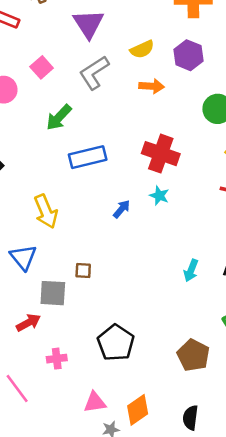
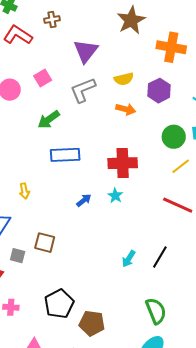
red cross: (161, 154) -> (123, 163), turned -32
yellow arrow: (46, 211) -> (24, 191), size x0.6
brown square: (83, 270) -> (45, 243), size x1.5
gray square: (53, 293) -> (18, 256), size x0.7
brown pentagon: (193, 355) -> (92, 323), moved, turned -30

